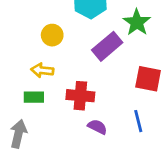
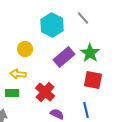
green star: (137, 22) -> (90, 53), moved
red cross: (80, 96) -> (45, 92), turned 36

